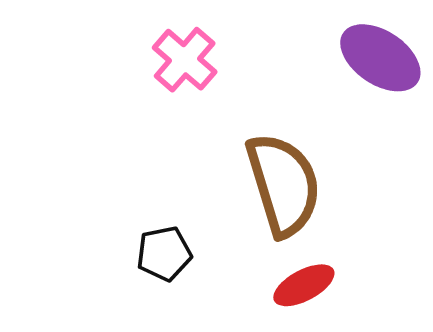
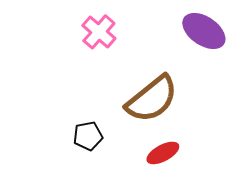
brown semicircle: (283, 185) -> (152, 99), turned 68

